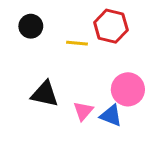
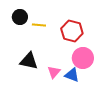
red hexagon: (111, 26) -> (72, 31), moved
yellow line: (77, 43) -> (39, 25), moved

